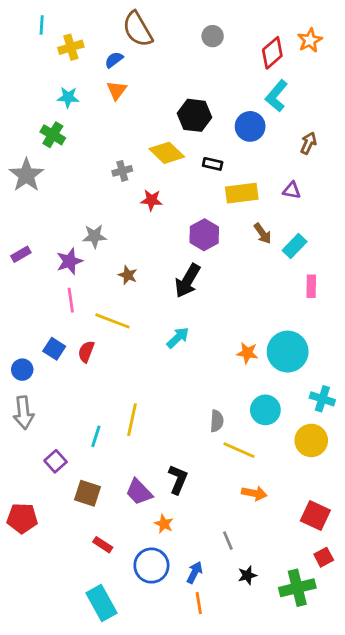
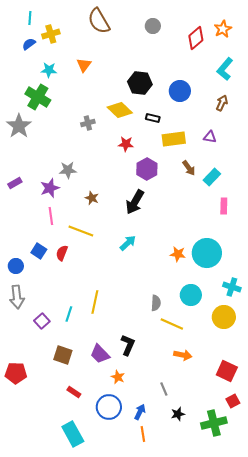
blue semicircle: (114, 60) -> (29, 44), moved
cyan L-shape: (277, 96) -> (225, 69), moved
green cross: (53, 135) -> (38, 97), size x1.4
red star: (151, 200) -> (126, 144), moved
purple square: (56, 461) -> (42, 321), moved

